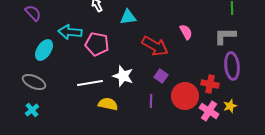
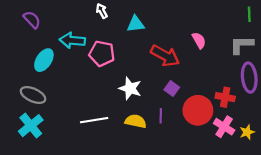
white line: (90, 83) -> (94, 120), moved
yellow semicircle: (108, 104) -> (136, 121), moved
yellow star: (230, 106) -> (247, 132), moved
cyan cross: (32, 110) -> (31, 126), size x1.6

